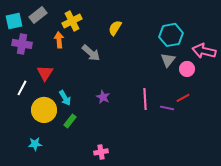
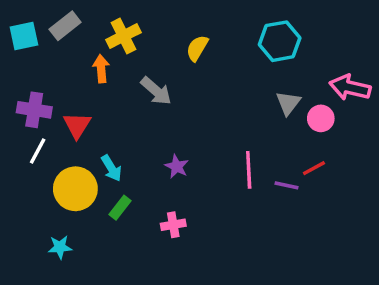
cyan hexagon: (171, 35) -> (280, 41), moved
purple cross: (22, 44) -> (34, 110), moved
pink cross: (101, 152) -> (173, 225), moved

